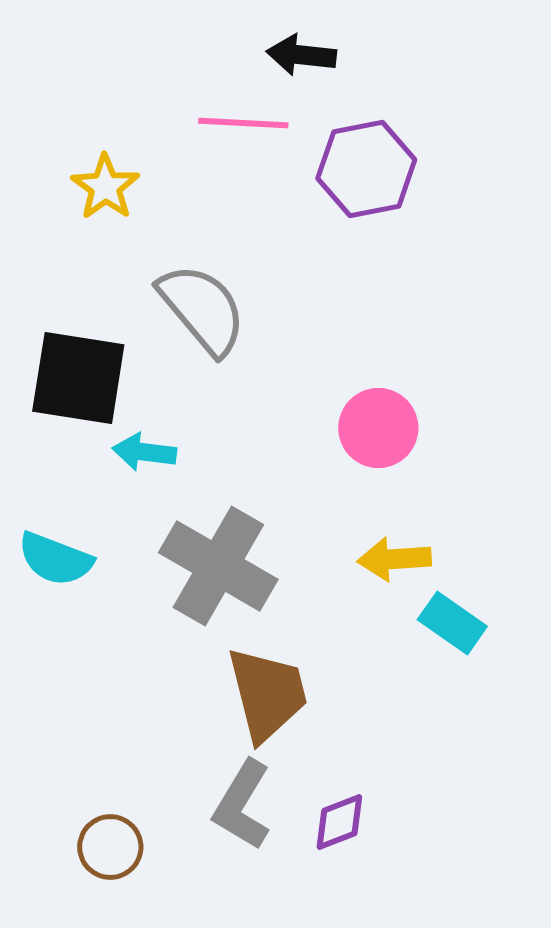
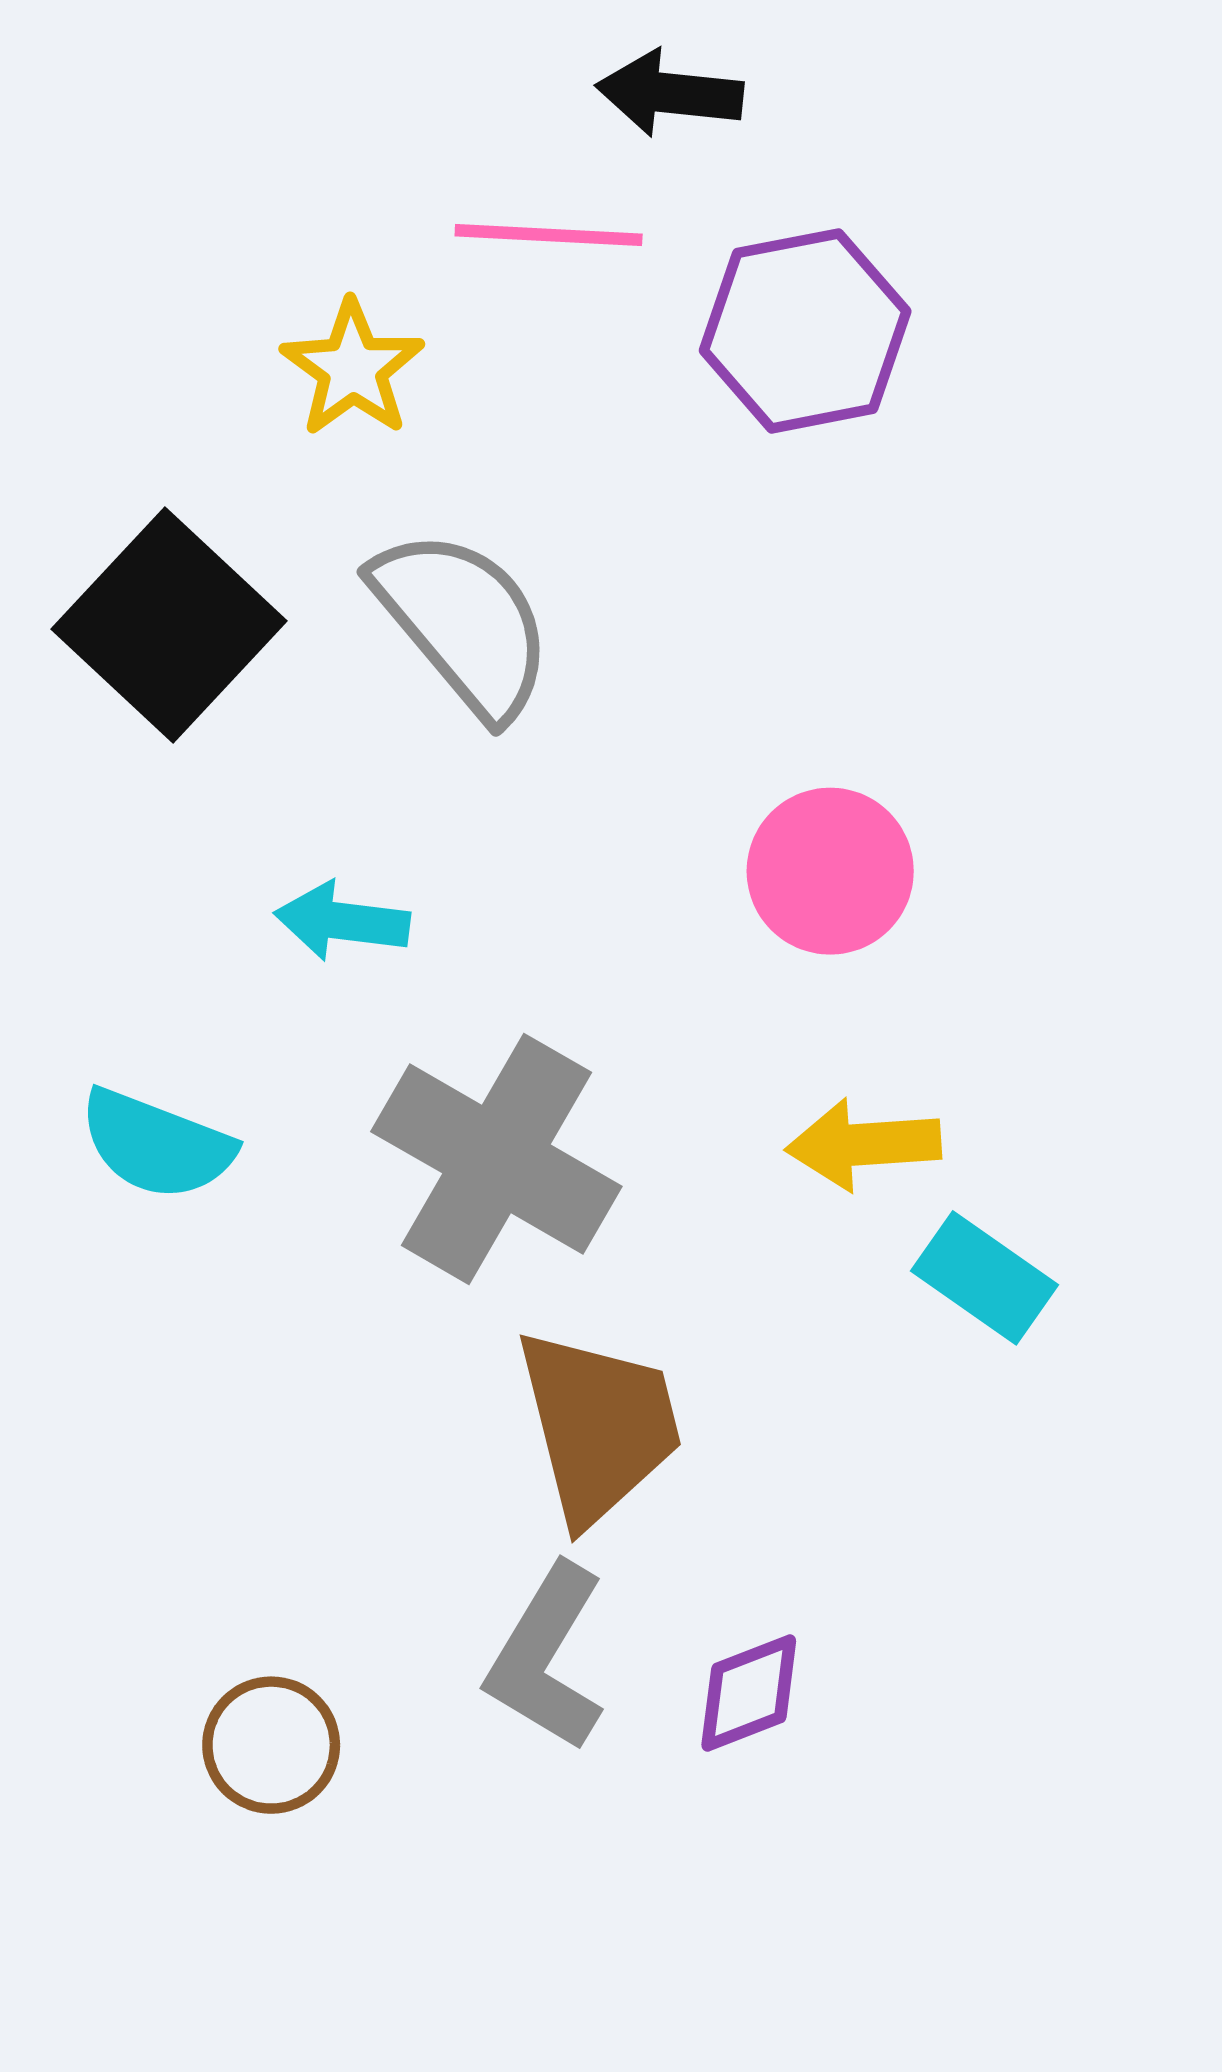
yellow star: (105, 187) -> (353, 368), moved
black square: (78, 378) -> (169, 625), moved, turned 34

